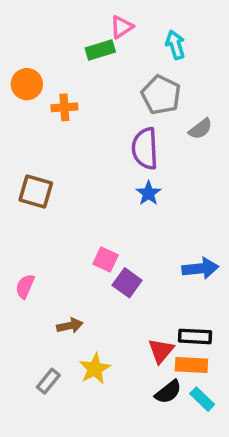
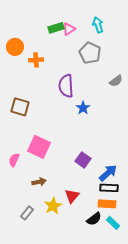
pink triangle: (122, 27) -> (69, 29), moved
gray semicircle: (200, 129) -> (116, 81), moved
purple semicircle: (145, 149) -> (66, 86), moved
pink square: (106, 259) -> (39, 147), moved, size x1.6
blue arrow: (200, 268) -> (108, 173), moved, turned -36
purple square: (127, 283) -> (83, 160), moved
red triangle: (161, 351) -> (72, 196), moved

